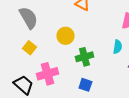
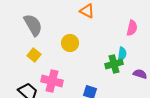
green cross: (84, 57) -> (114, 64), moved
pink cross: (47, 74) -> (52, 81), turned 30

